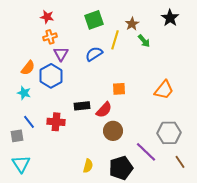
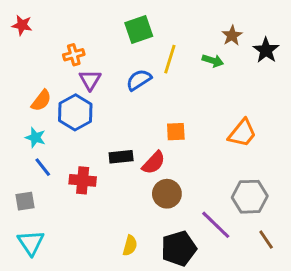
red star: (47, 17) -> (22, 25), moved
black star: (170, 18) -> (266, 50), moved
brown star: (132, 24) -> (232, 35), moved
green arrow: (144, 41) -> (213, 61), turned -32
blue line: (29, 122) -> (43, 167), moved

